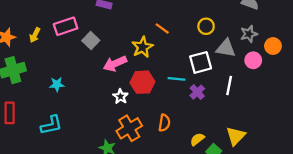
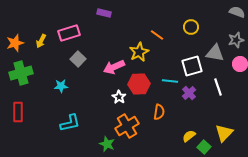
yellow circle: (206, 26) -> (191, 27), moved
gray square: (91, 41) -> (78, 59), moved
white line: (229, 86) -> (218, 87), turned -30
orange semicircle: (164, 123) -> (159, 112), moved
cyan L-shape: (51, 125) -> (70, 123), moved

